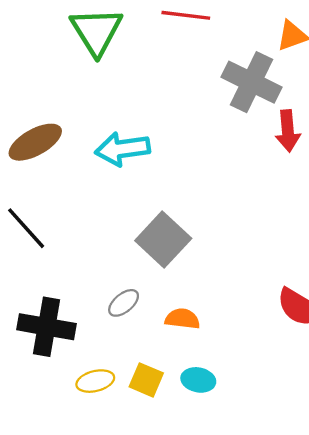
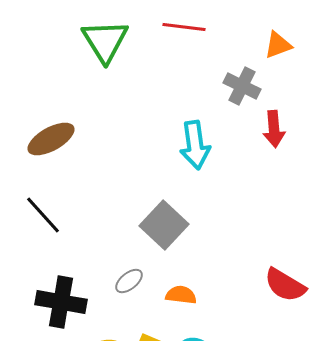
gray cross: (252, 82) -> (242, 86), size x0.7
cyan arrow: (122, 149) -> (195, 145), moved, turned -90

